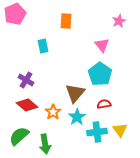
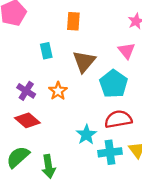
pink triangle: (102, 45) -> (127, 51), moved
brown triangle: (75, 93) -> (84, 61), moved
red semicircle: (104, 104) -> (118, 119), size x1.6
orange star: (53, 112) -> (58, 91), moved

